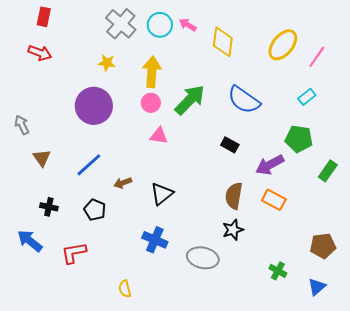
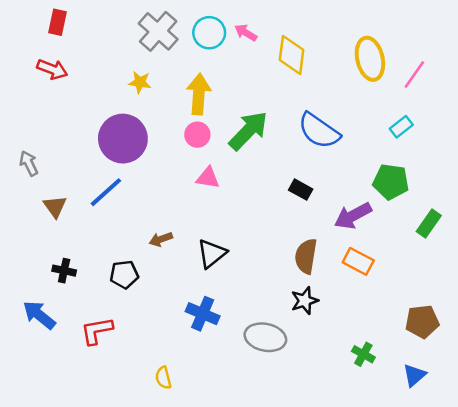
yellow ellipse: (283, 45) -> (370, 59), turned -52
blue line: (89, 165) -> (106, 192), moved
black pentagon: (95, 210) -> (124, 275), turned -30

